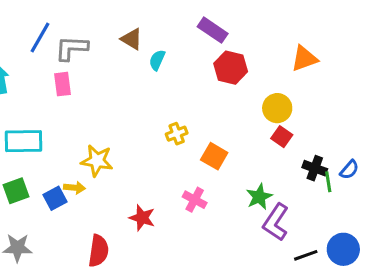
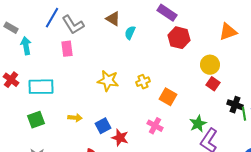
gray L-shape: (71, 48) -> (73, 25), turned -125
yellow star: (97, 161) -> (108, 81), moved
blue square: (55, 198) -> (103, 126), moved

